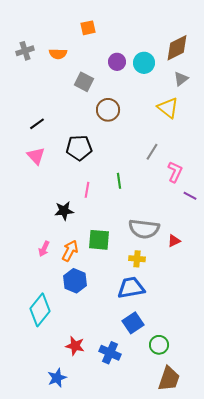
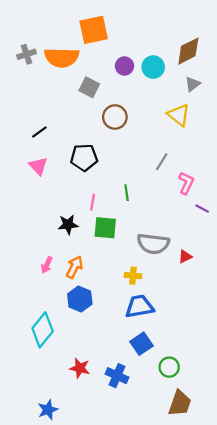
orange square: (88, 28) -> (94, 30), size x1.8
orange semicircle: (58, 54) -> (62, 57), size x1.8
green square: (99, 240) -> (105, 228), moved
yellow cross: (137, 259) -> (133, 276), moved
blue star: (57, 378) -> (48, 410), moved

